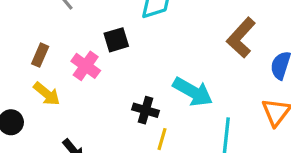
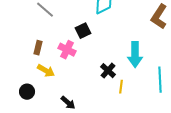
cyan arrow: (193, 92) -> (135, 55), turned 70
black cross: (146, 110) -> (108, 71), turned 35

